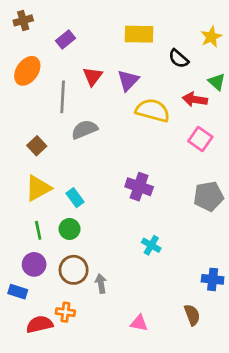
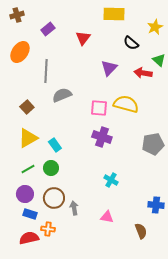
yellow rectangle: (139, 34) -> (114, 14), moved
red triangle: (93, 76) -> (83, 38), moved
purple triangle: (128, 80) -> (109, 68), moved
yellow semicircle: (153, 110) -> (126, 104), moved
pink square: (200, 139) -> (99, 108), moved, turned -30
green line: (38, 230) -> (28, 169), turned 72
blue rectangle: (18, 292) -> (30, 214), moved
pink triangle: (139, 323) -> (107, 217), moved

